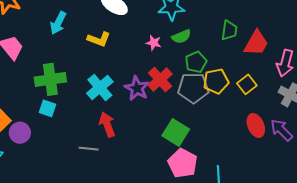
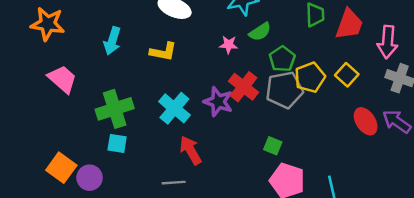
green square: (176, 132) -> (273, 146), size x0.6

